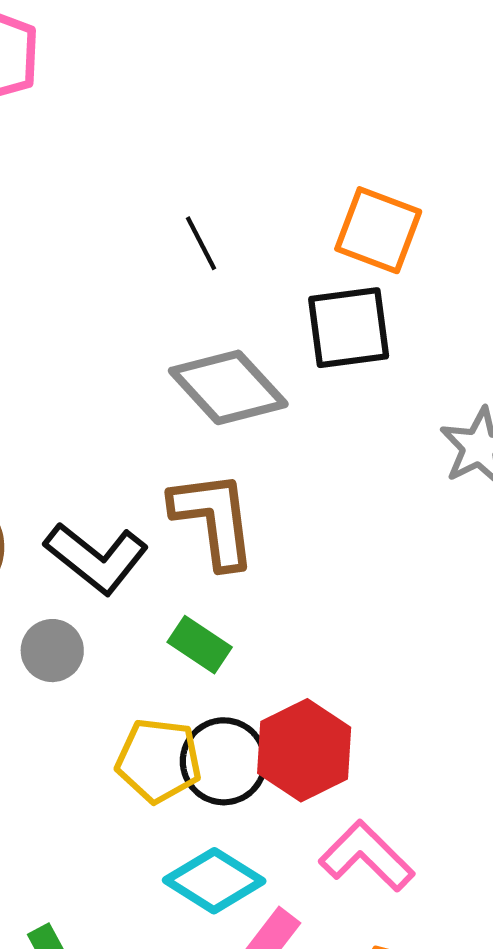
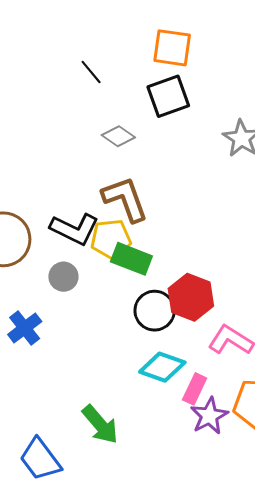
gray diamond: (228, 387) -> (118, 136), size x0.6
green rectangle: (200, 645) -> (131, 259), size x1.4
yellow pentagon: (159, 760) -> (111, 239), moved

